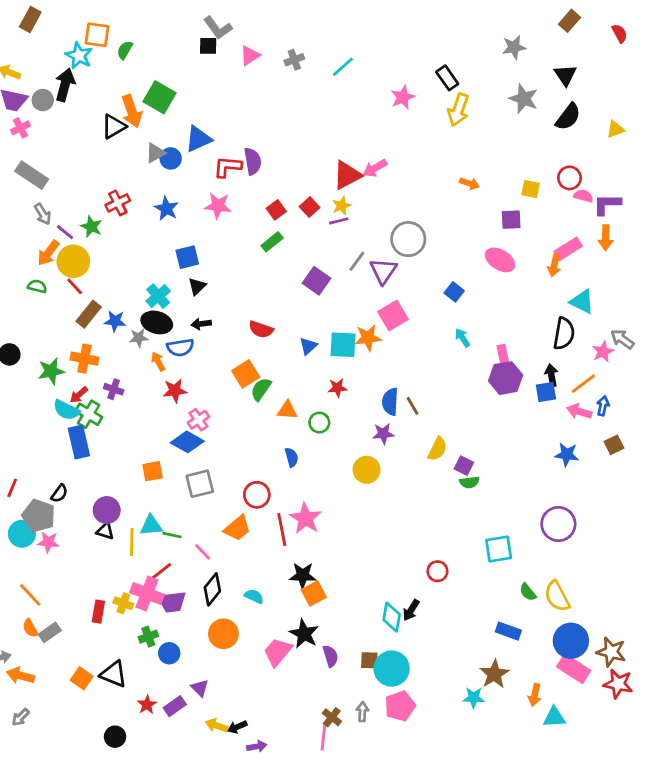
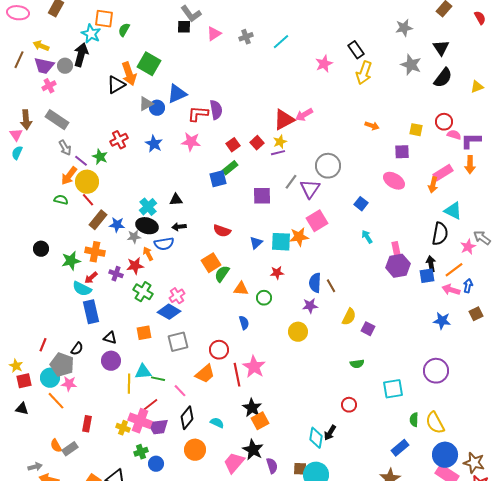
blue square: (187, 257) -> (218, 179), moved
purple square: (317, 281) -> (262, 196), turned -36
black triangle: (197, 286) -> (176, 200), turned 40
red star: (175, 391) -> (135, 266), moved
green cross: (89, 414) -> (143, 292), moved
green semicircle: (469, 482) -> (357, 364), moved
black triangle: (105, 531) -> (110, 338), moved
black star: (303, 575) -> (252, 408), turned 30
green semicircle: (528, 592) -> (414, 420), turned 40
orange line: (30, 595) -> (56, 401), moved
red rectangle: (98, 612) -> (87, 424), moved
blue rectangle: (508, 631) -> (400, 448), turned -60

